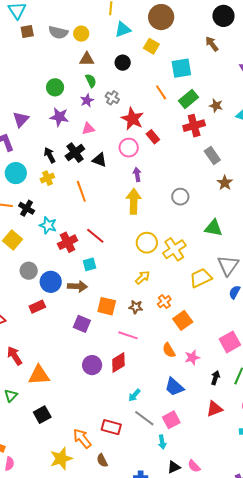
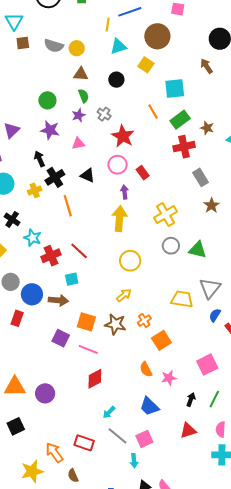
red rectangle: (153, 137) -> (143, 173), moved
black cross: (75, 153) -> (55, 177), moved
black arrow: (50, 155) -> (40, 159), moved
gray circle: (180, 197) -> (171, 246), moved
yellow cross: (174, 249) -> (166, 215), moved
yellow trapezoid: (201, 278) -> (182, 299), turned 30
red rectangle: (37, 307) -> (17, 318), turned -49
brown star: (136, 307) -> (115, 324), size x1.5
pink line: (128, 335) -> (88, 349), moved
purple circle: (92, 365) -> (45, 393), moved

